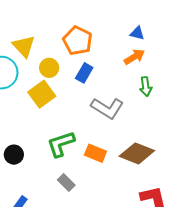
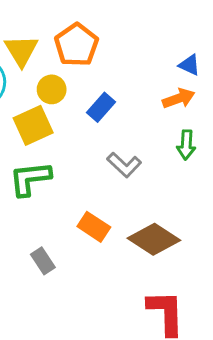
orange pentagon: (78, 41) -> (76, 45), moved
gray L-shape: (107, 108) -> (124, 165), size x0.7
green L-shape: (61, 144) -> (30, 179), moved

